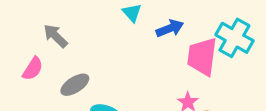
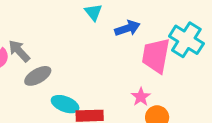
gray arrow: (56, 36) -> (19, 51), moved

